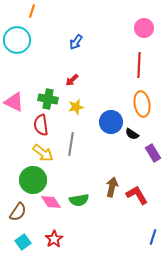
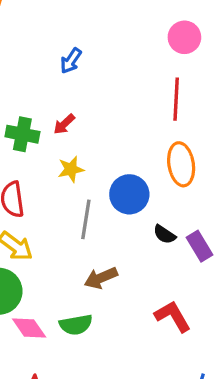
green cross: (48, 99) -> (22, 134), moved
black semicircle: (132, 134) -> (164, 234), moved
gray line: (71, 144) -> (86, 219), moved
brown arrow: (112, 187) -> (101, 278), moved, turned -126

